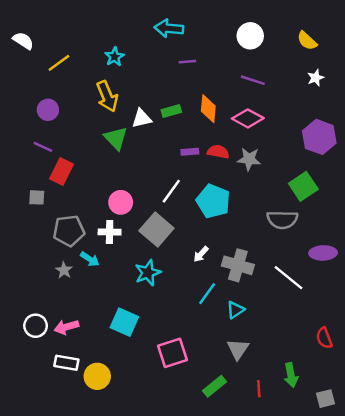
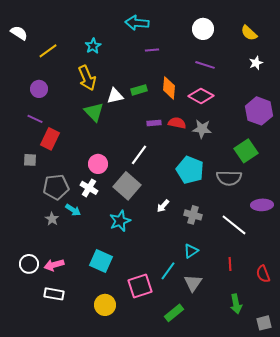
cyan pentagon: (213, 201) -> (190, 170), moved
white cross: (110, 232) -> (89, 188), turned 30
gray cross: (238, 265) -> (193, 215), size x0.7
cyan line: (207, 294) -> (168, 271), moved
yellow circle: (97, 376) -> (105, 305), moved
red line: (259, 389) -> (230, 264), moved

